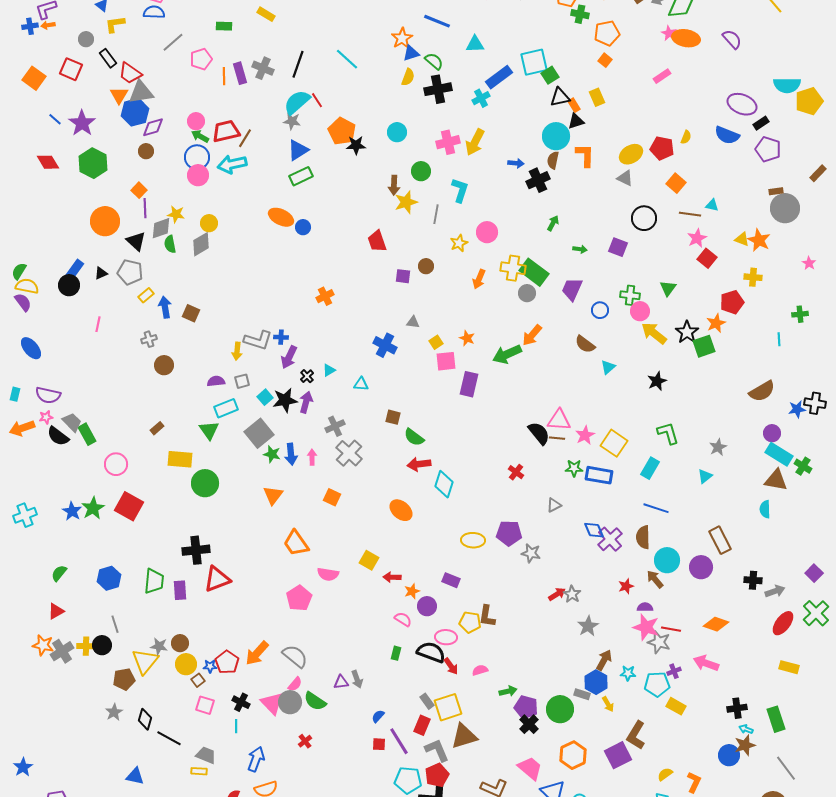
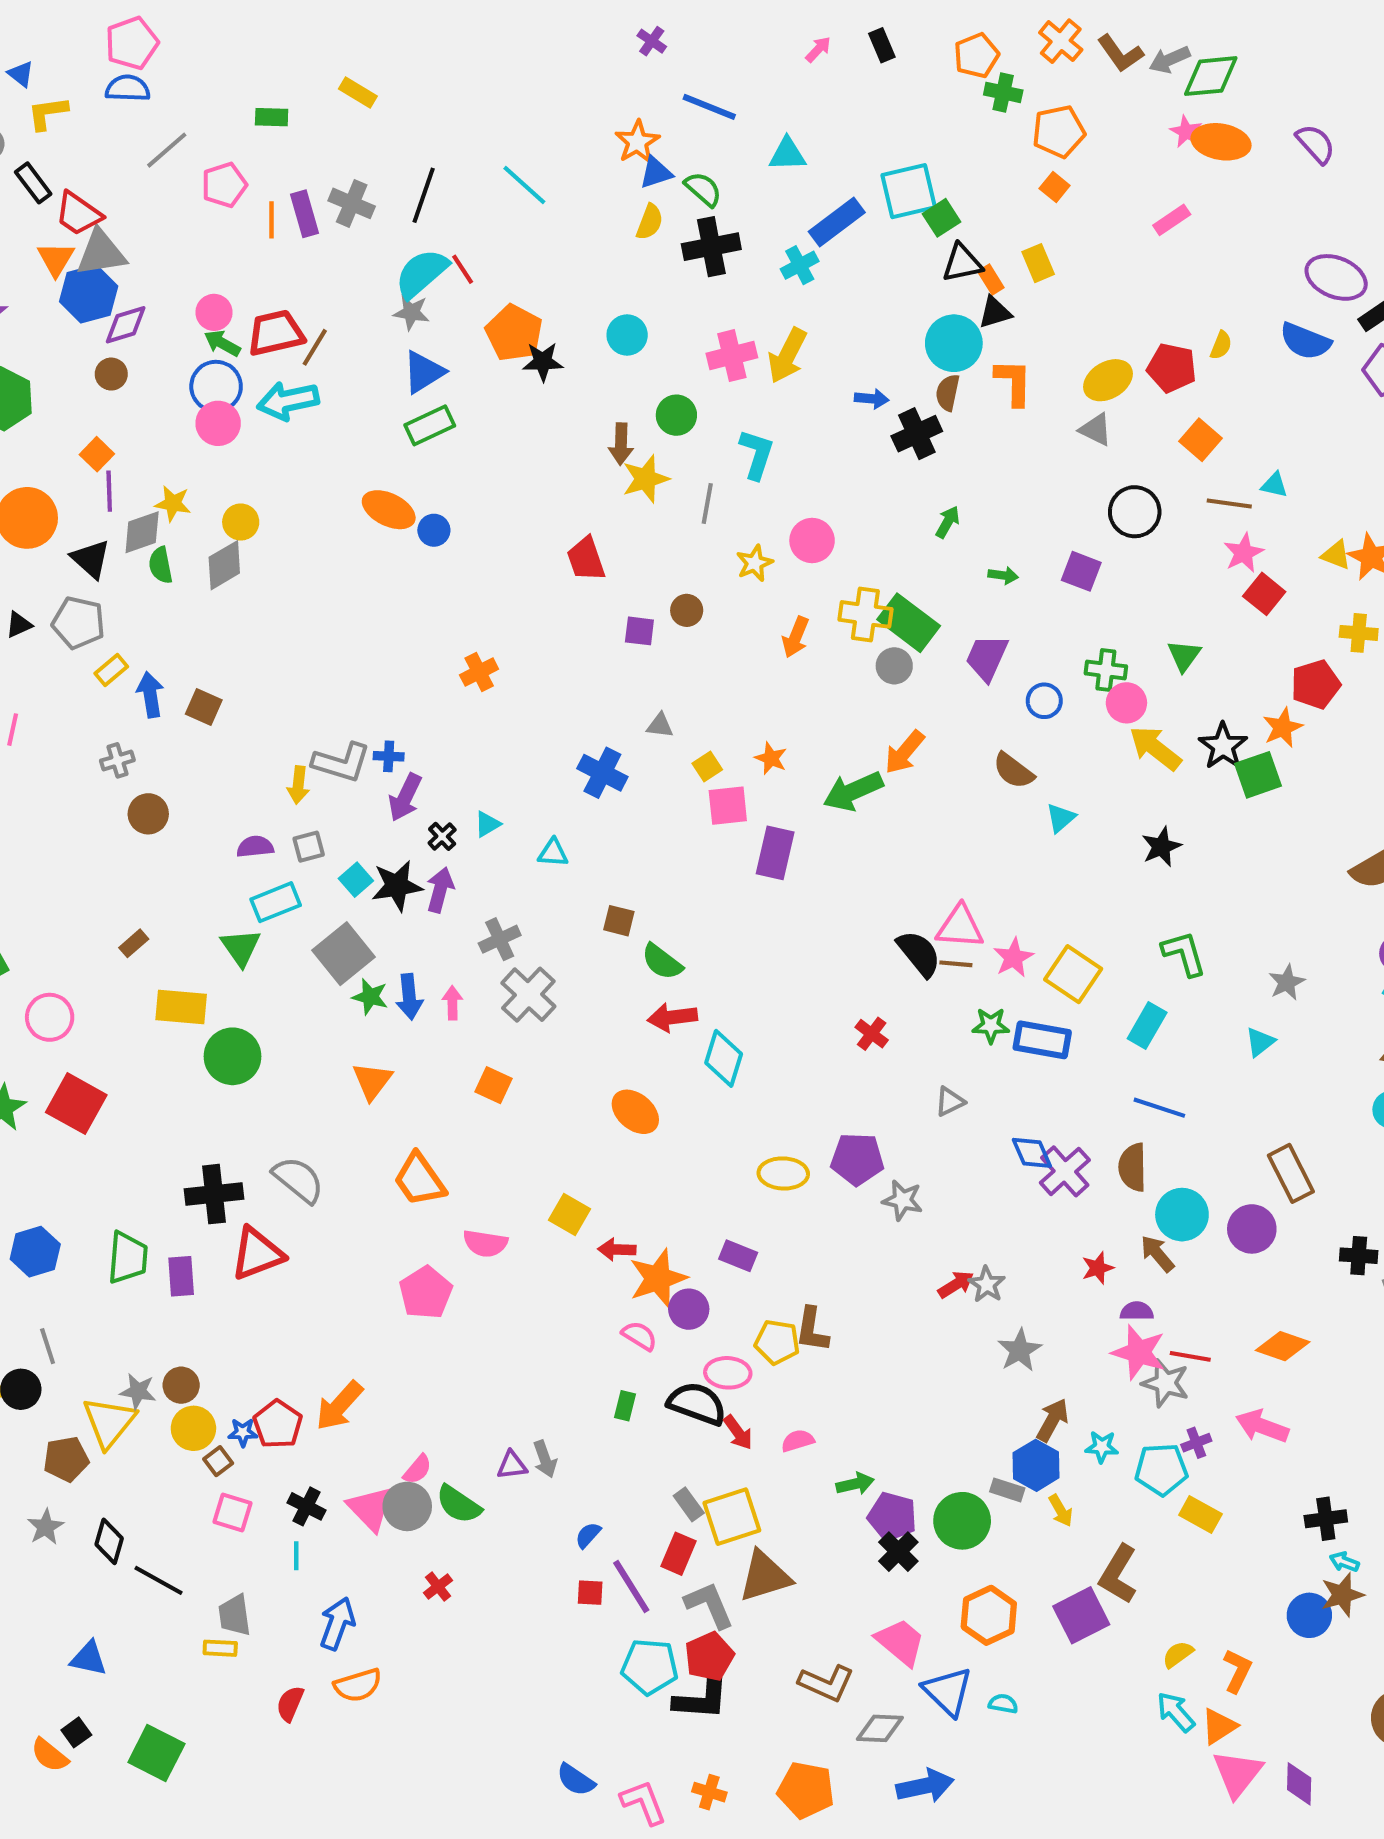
orange star: (412, 591) -> (658, 1278), size x1.8
gray semicircle: (295, 656) -> (298, 1180), moved
gray trapezoid: (206, 755) -> (235, 1615), turned -120

